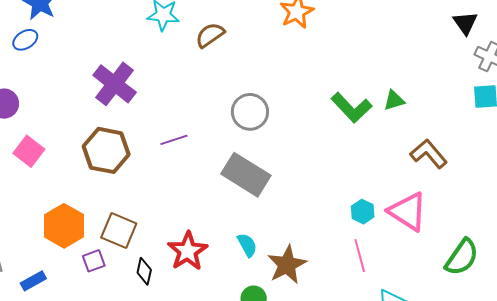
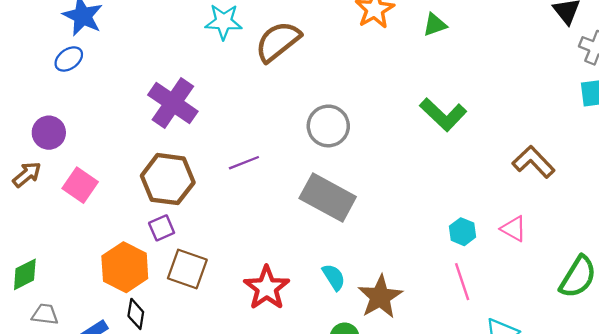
brown semicircle: (210, 35) -> (278, 41), size x1.4
green triangle: (394, 100) -> (435, 25), moved
pink triangle: (408, 212) -> (514, 229), size x0.6
purple square: (94, 261) -> (162, 228), moved
black diamond: (144, 271) -> (136, 314), moved

